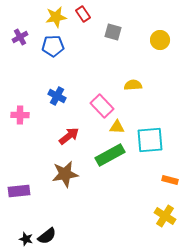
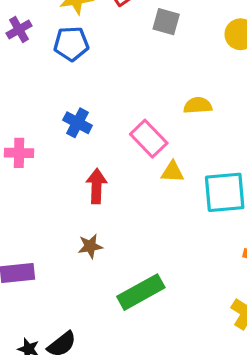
red arrow: (69, 136) -> (97, 186), turned -50
green rectangle: (110, 155) -> (141, 292), moved
brown star: (65, 174) -> (90, 246), size x0.6

